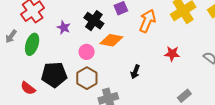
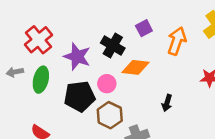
purple star: (64, 27) -> (77, 57), size x1.6
gray arrow: (11, 36) -> (15, 72), turned 48
black pentagon: (54, 75) -> (80, 96), moved

